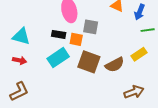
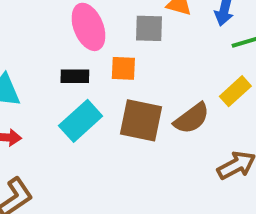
gray square: (91, 27) -> (149, 28), moved
orange square: (76, 39) -> (123, 68), moved

